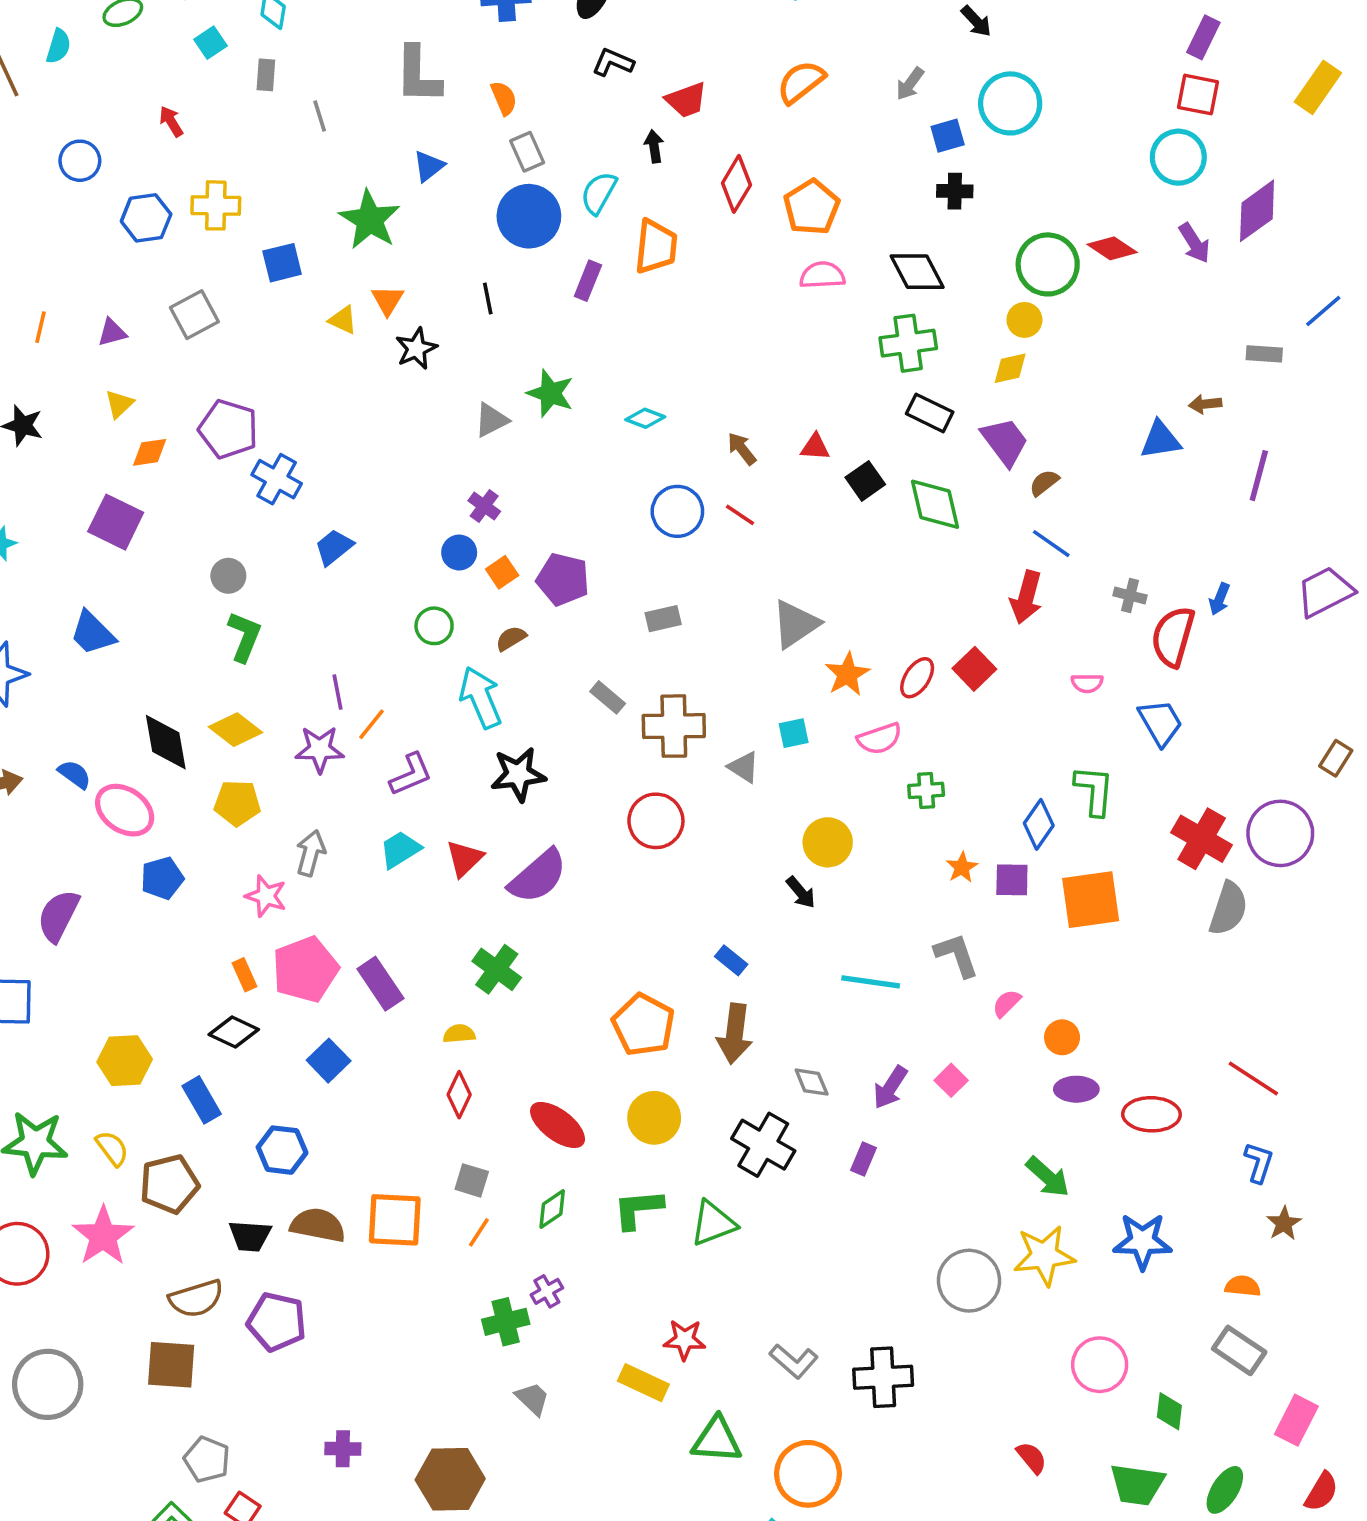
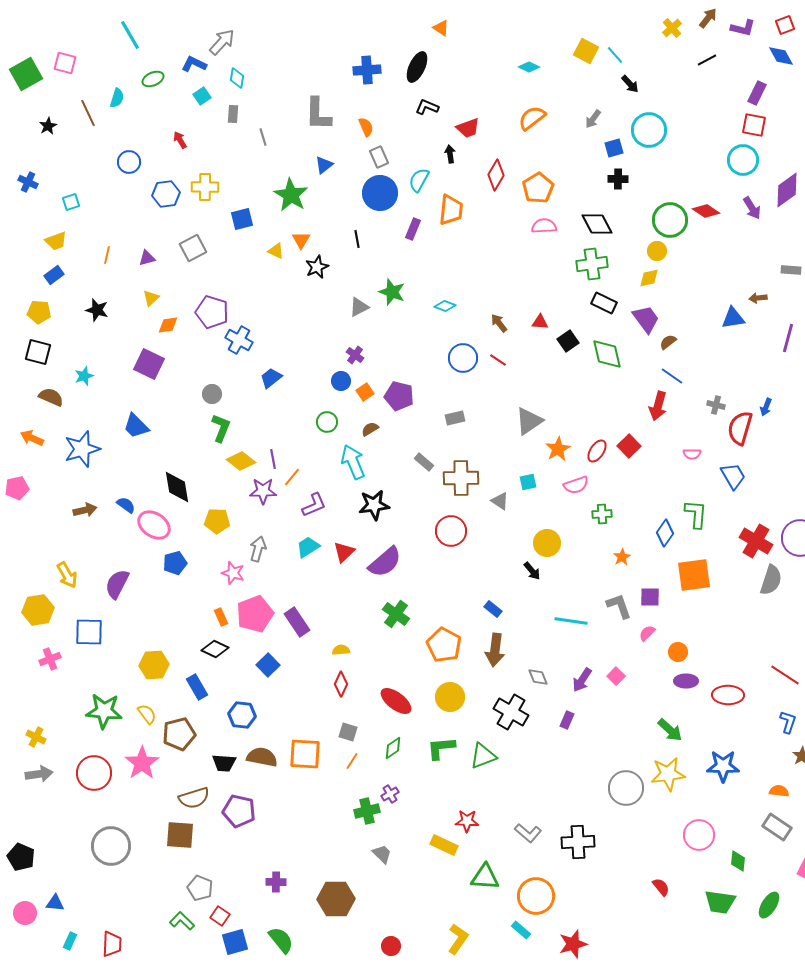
yellow diamond: (236, 730) -> (241, 461), moved
purple square: (1012, 880) -> (650, 597), moved
green cross: (497, 969) -> (396, 614), moved

